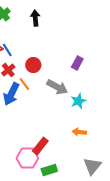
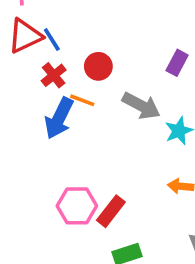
orange line: (24, 84) -> (82, 100), turned -32
pink hexagon: (27, 158) -> (77, 206), moved

